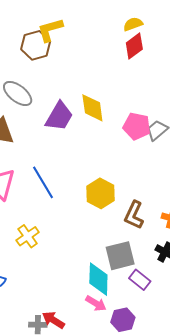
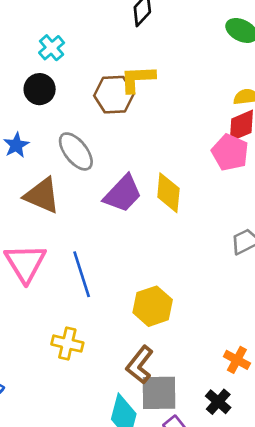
pink pentagon: (137, 126) -> (230, 152), moved
brown L-shape: (134, 215) -> (140, 365), moved
yellow cross: (28, 236) -> (67, 344), moved, turned 35

